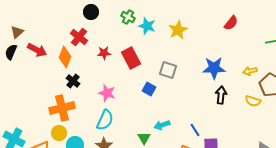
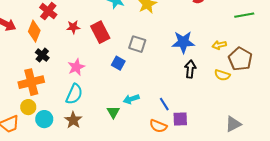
pink star: (107, 93) -> (76, 67), turned 30

